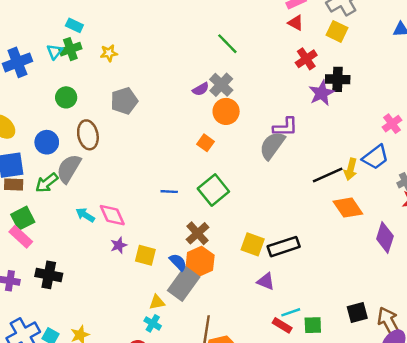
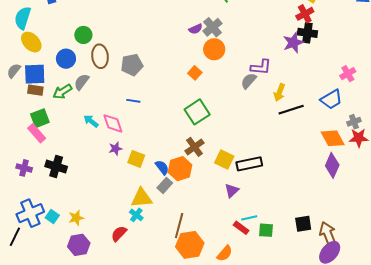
red cross: (306, 59) -> (305, 14), moved
green circle: (66, 97) -> (83, 35), moved
gray pentagon: (124, 101) -> (132, 65), moved
gray semicircle: (272, 145) -> (249, 81), size x0.7
gray semicircle: (69, 169) -> (82, 82), size x0.7
yellow arrow: (351, 169) -> (279, 92), moved
blue line: (169, 192) -> (133, 101), moved
orange diamond: (348, 208) -> (333, 138), moved
brown cross: (198, 233) -> (194, 147), moved
purple triangle: (266, 281) -> (232, 191), turned 49
gray rectangle: (184, 284) -> (165, 185), size x0.6
yellow triangle: (157, 302) -> (142, 198), size x1.6

